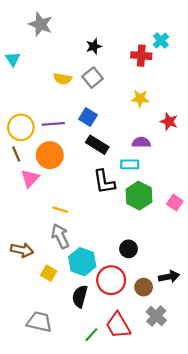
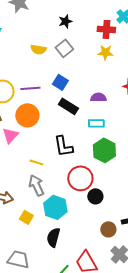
yellow star: (140, 98) -> (105, 52), moved
purple semicircle: (141, 142) -> (98, 97), moved
black L-shape: (104, 182) -> (63, 146), moved
red circle: (111, 280) -> (80, 178), moved

